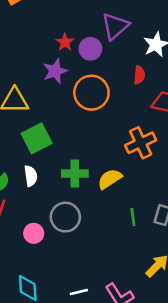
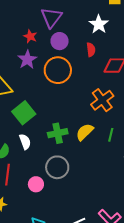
purple triangle: (115, 26) -> (51, 17), moved
purple circle: (90, 49) -> (60, 41), moved
green line: (133, 217) -> (111, 135), moved, turned 32

